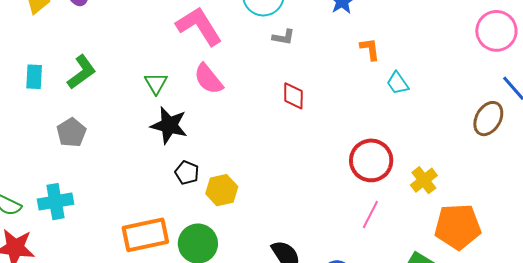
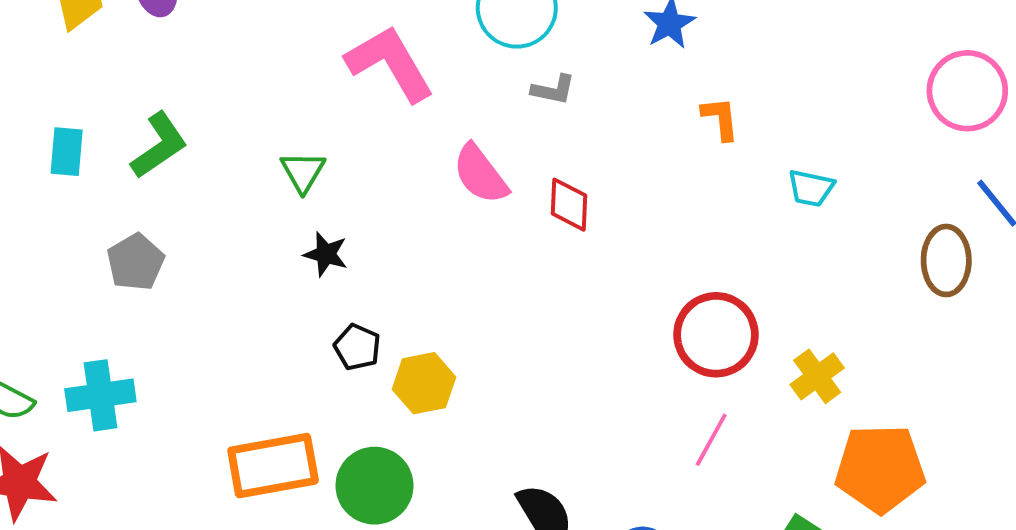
pink semicircle: (208, 79) -> (480, 174), moved
cyan trapezoid: (398, 83) -> (811, 188), moved, turned -45
brown ellipse: (488, 119) -> (946, 260), turned -32
black star: (169, 125) -> (326, 254), size x0.6

